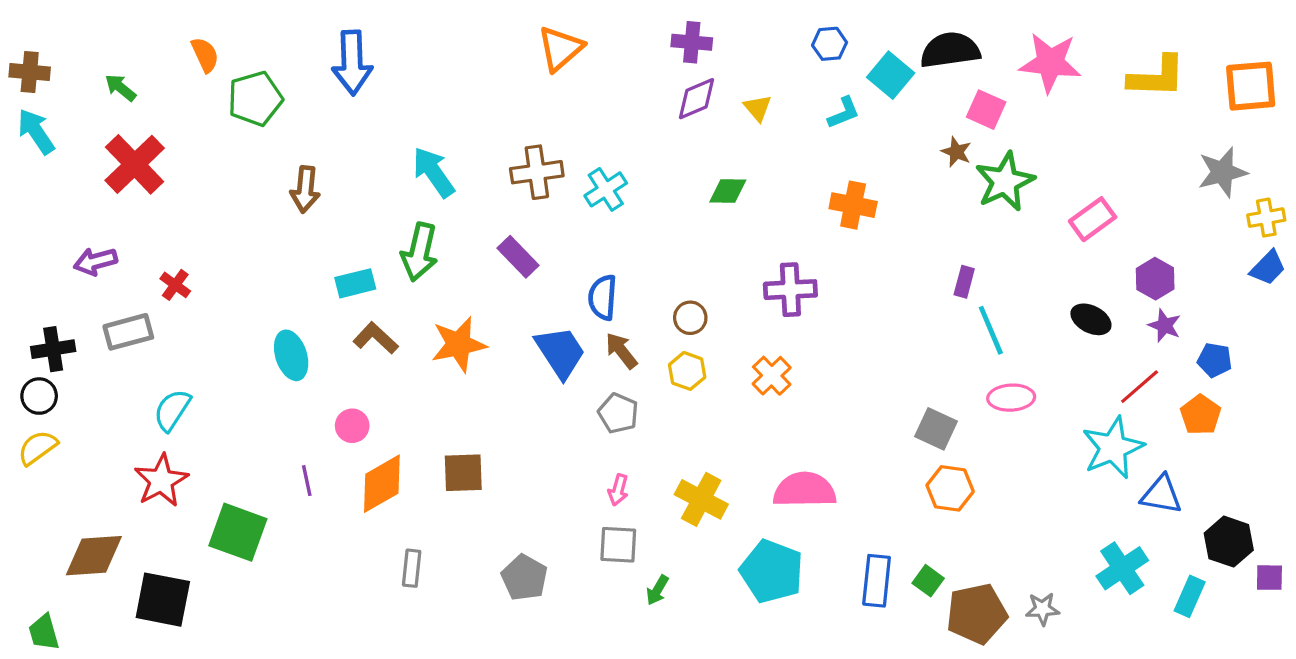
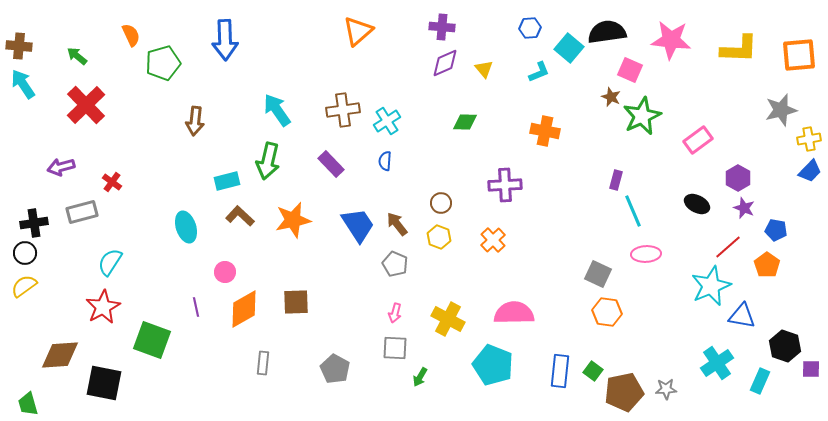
blue semicircle: (603, 297) -> (385, 161), moved, size x0.7

